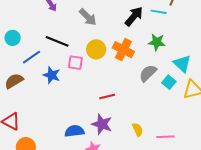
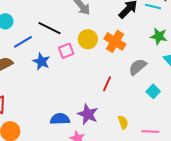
green star: (157, 42) -> (159, 36), moved
pink square: (75, 63) -> (66, 51), turned -35
cyan square: (169, 82) -> (153, 91), moved
red line: (107, 97) -> (107, 84), moved, turned -56

